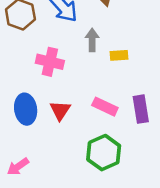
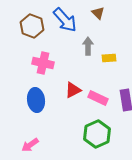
pink cross: (50, 62) -> (43, 63), moved
red triangle: (60, 110) -> (73, 90), moved, turned 30

